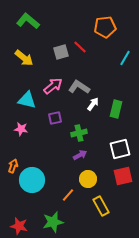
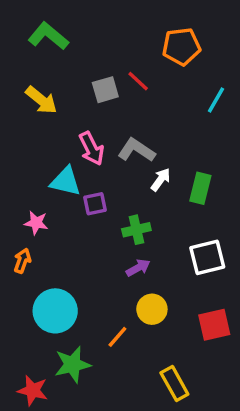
pink arrow: (53, 86) -> (91, 148), turned 102
cyan triangle: (27, 100) -> (66, 181), moved
orange arrow: (13, 166) -> (22, 261), moved
red square: (123, 176) -> (214, 325), moved
yellow rectangle: (101, 206) -> (174, 384), moved
green star: (53, 222) -> (72, 365), moved

